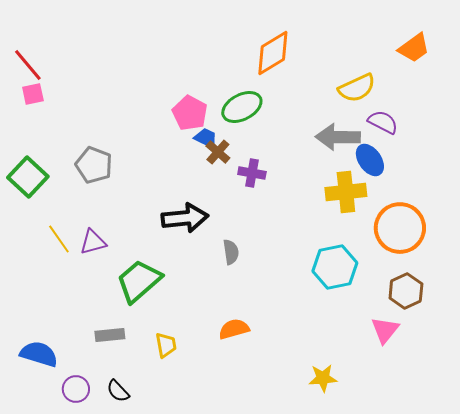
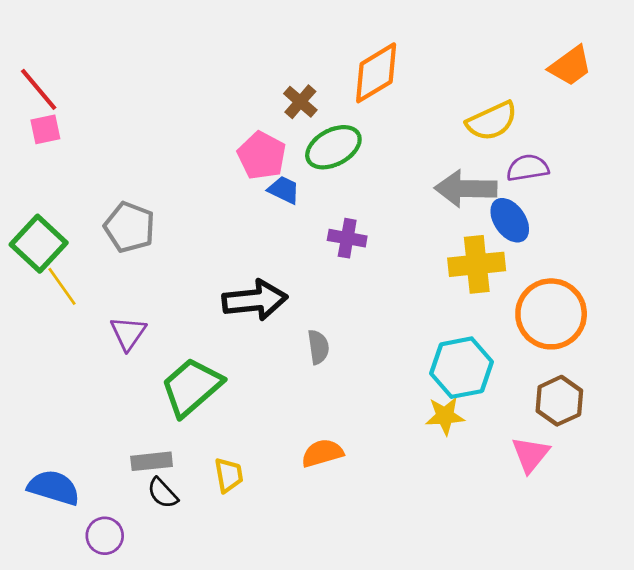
purple semicircle: (383, 122) -> (528, 168), turned -36
brown cross: (218, 152) -> (300, 102), moved
yellow line: (59, 239) -> (62, 286), moved
purple triangle: (93, 242) -> (128, 333), turned -40
yellow star: (323, 378) -> (445, 416), moved
black semicircle: (118, 391) -> (163, 493), moved

